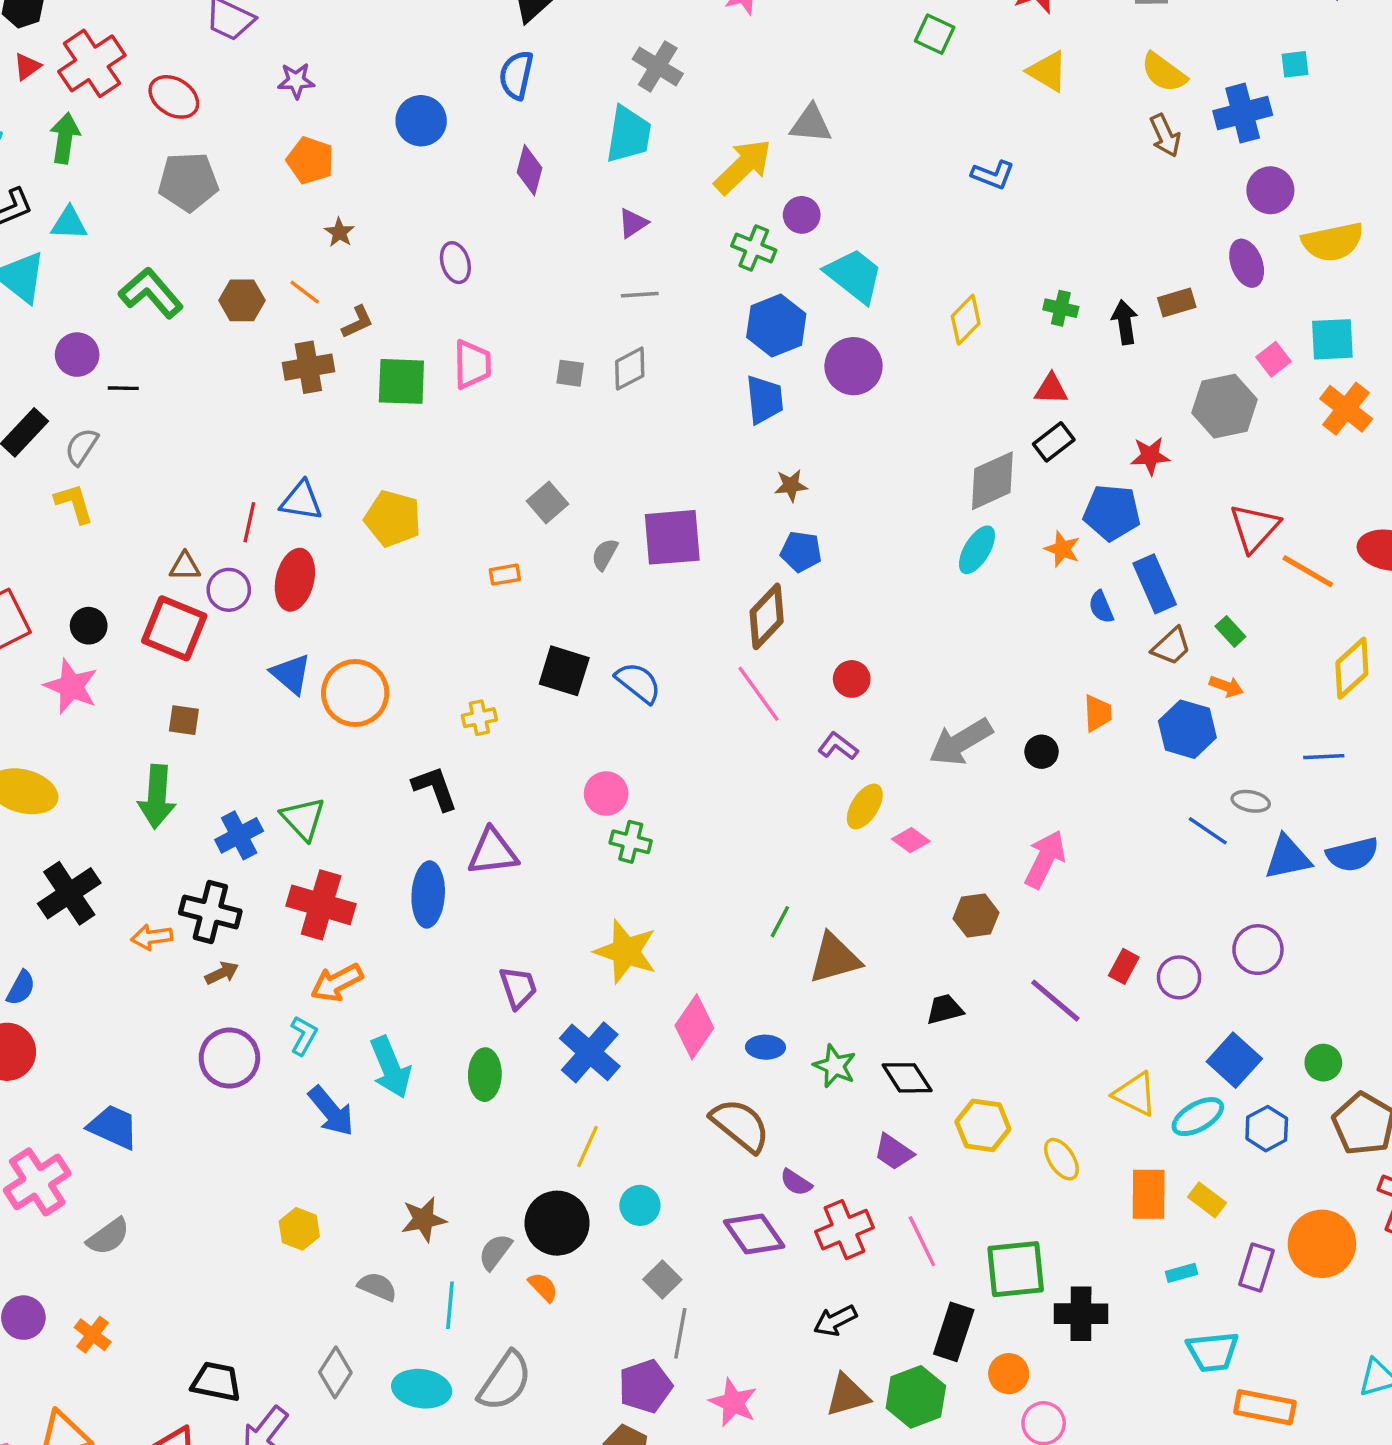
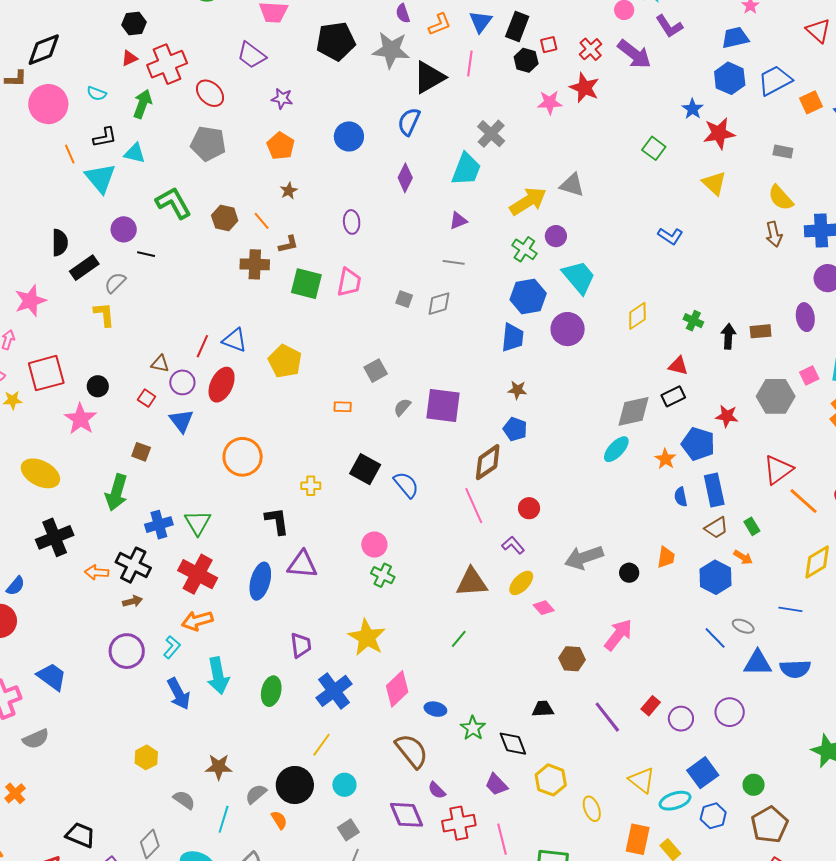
red square: (174, 628) -> (147, 398), size x0.5
blue triangle: (291, 674) -> (181, 421), moved
brown triangle: (835, 958) -> (472, 582), moved

